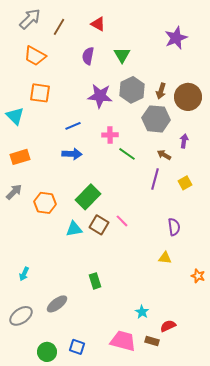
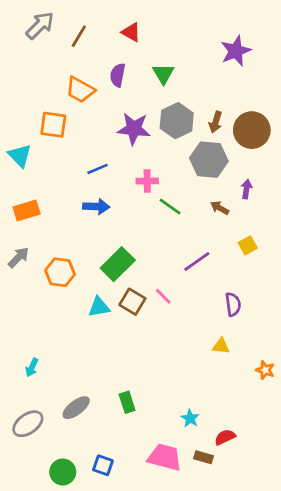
orange trapezoid: (35, 56) -> (80, 90), moved
purple line: (155, 179) -> (197, 261), moved, turned 40
green rectangle: (95, 281) -> (127, 402), moved

